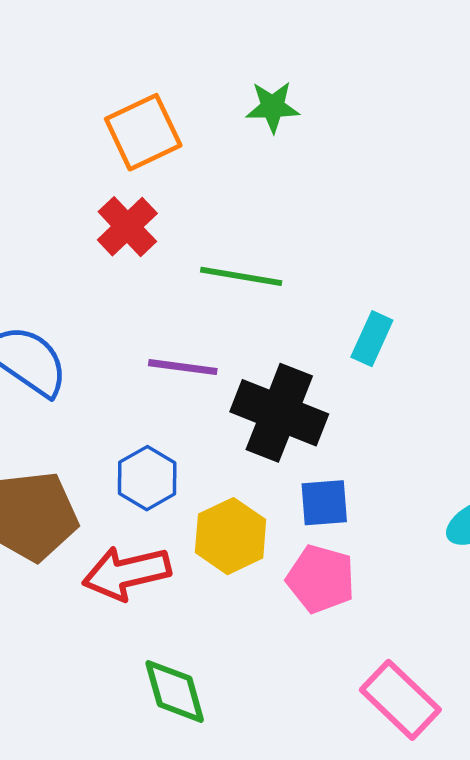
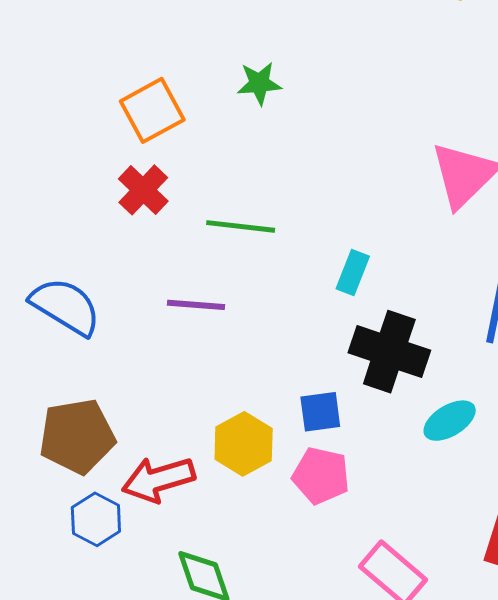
black cross: (279, 413) -> (389, 352), moved
blue hexagon: (147, 478) -> (96, 519), moved

